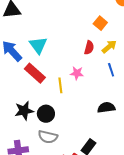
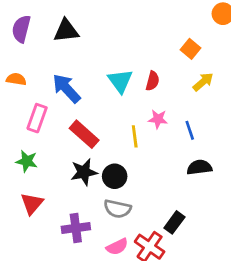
cyan triangle: (38, 45) -> (120, 81), moved
red semicircle: (89, 48) -> (153, 81), moved
blue line: (111, 70) -> (190, 130), moved
red rectangle: (35, 73) -> (84, 134), moved

